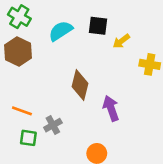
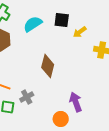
purple arrow: (111, 108) -> (76, 102), moved

